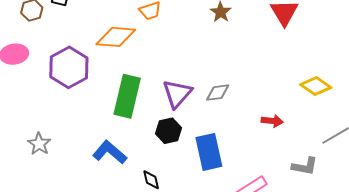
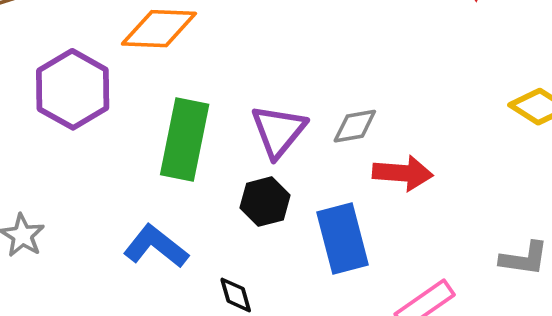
red arrow: (272, 121) -> (403, 173), moved, size x1.4

